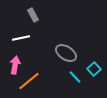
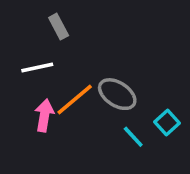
pink arrow: (15, 65) -> (44, 115), moved
orange line: (29, 81) -> (75, 99), moved

